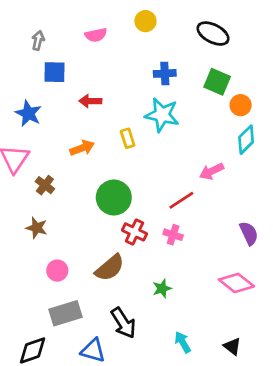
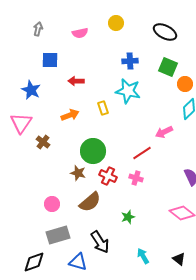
gray arrow: (38, 40) -> (38, 29), moved
brown star: (37, 228) -> (78, 173), moved

